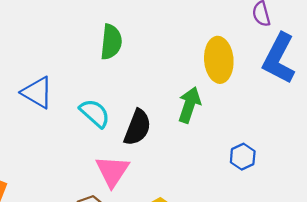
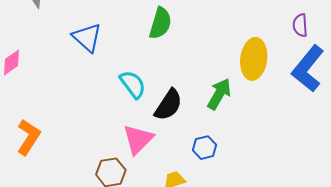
blue triangle: (37, 92) -> (87, 37), moved
blue hexagon: (243, 157) -> (205, 148), moved

